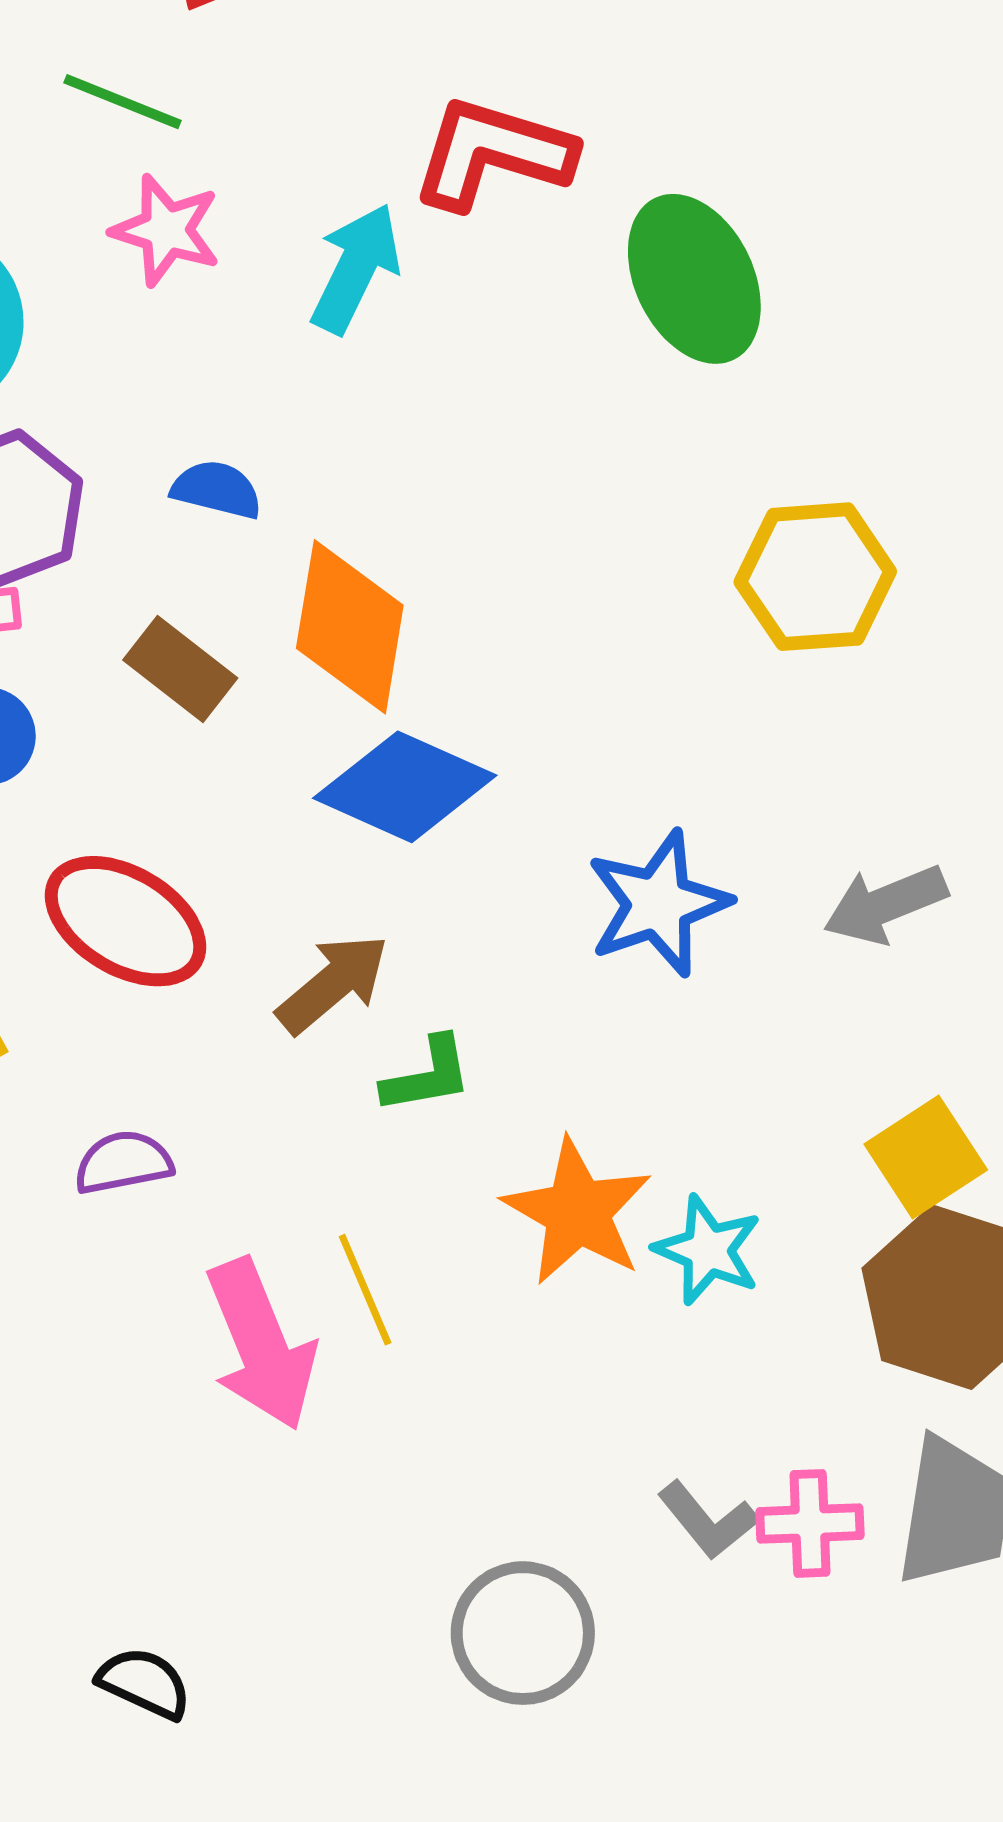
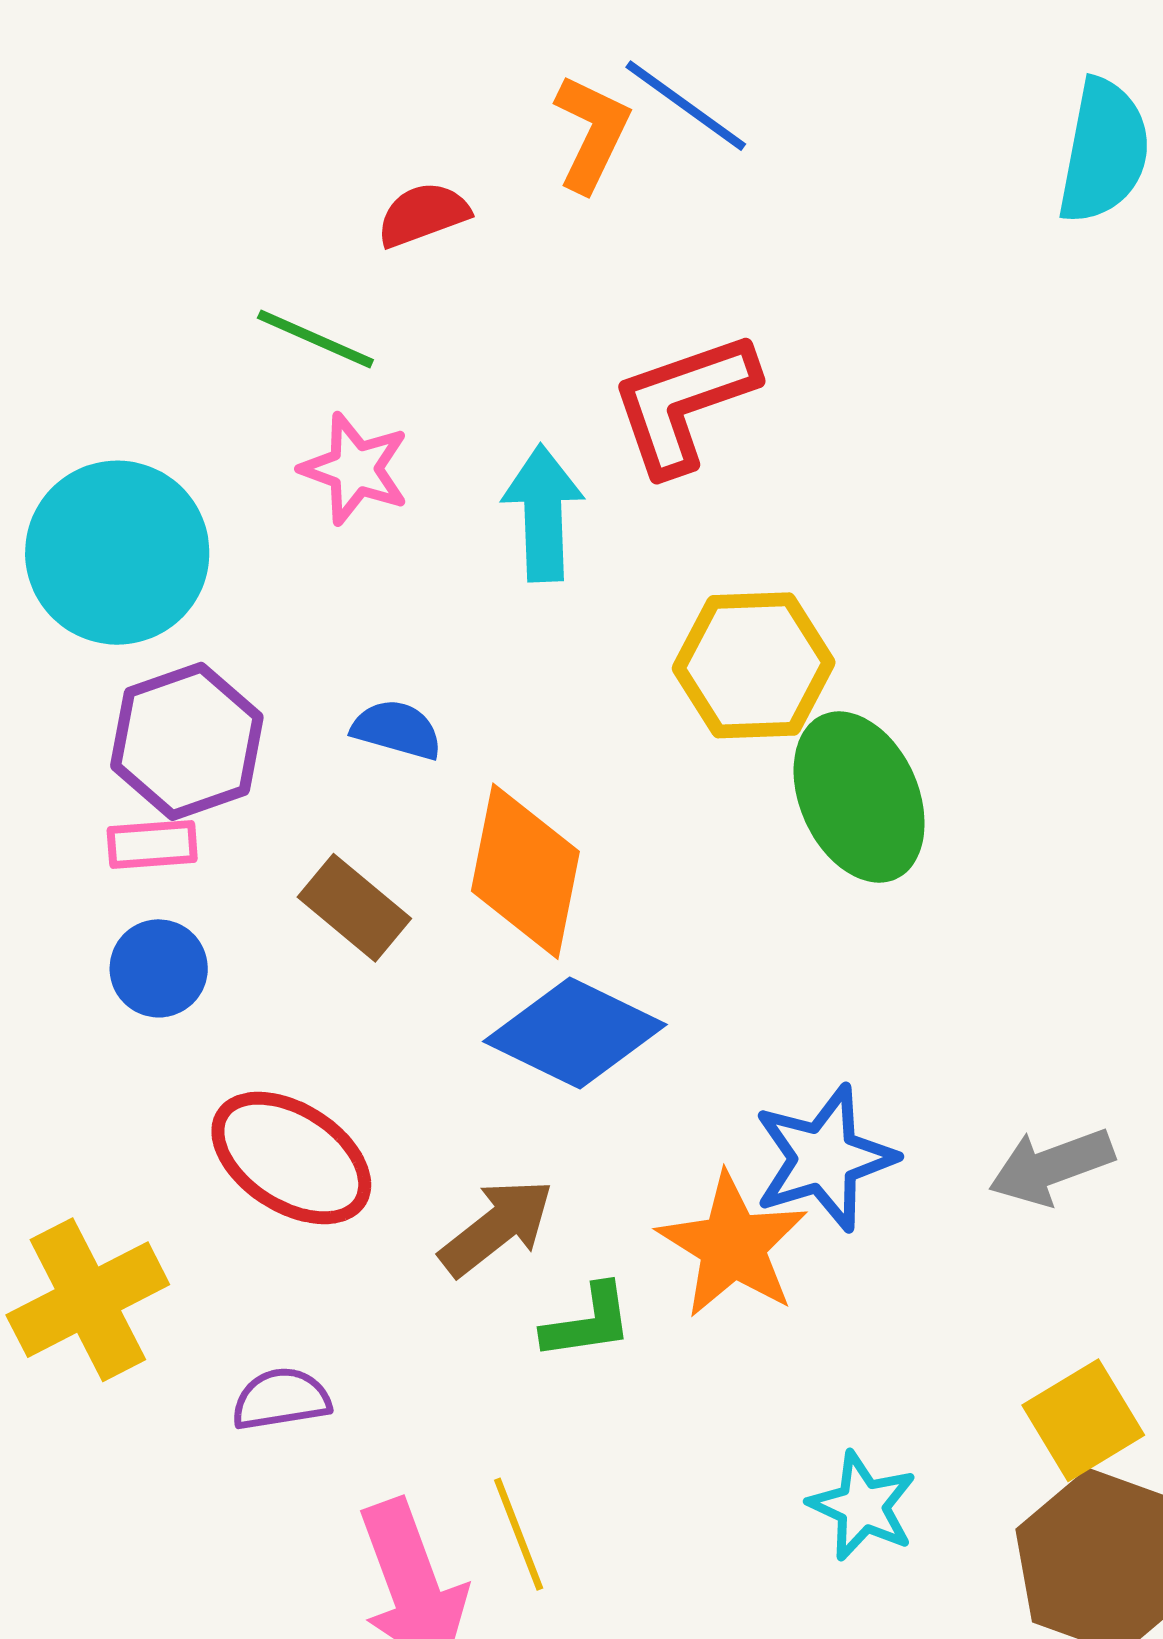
red L-shape: (493, 153) -> (684, 403), turned -38
cyan arrow: (356, 268) -> (543, 513), turned -30
green ellipse: (694, 279) -> (859, 797), moved
yellow hexagon: (815, 577) -> (754, 665), moved
orange star: (577, 1212) -> (733, 1245), moved

